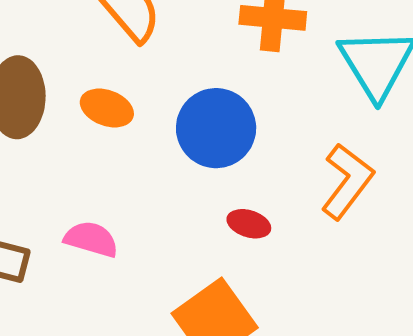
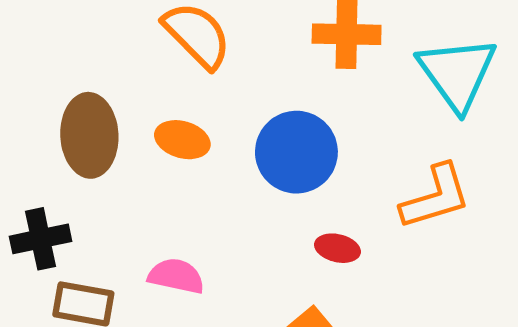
orange L-shape: (347, 181) -> (436, 197), turned 40

